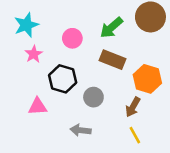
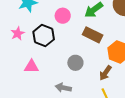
pink star: (34, 54) -> (18, 33), moved
black hexagon: (63, 79) -> (44, 36), moved

